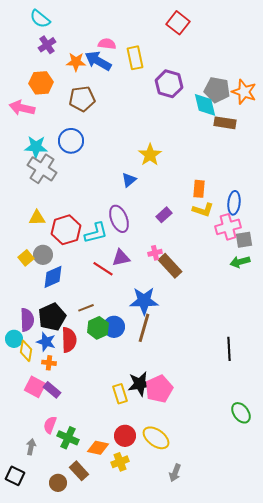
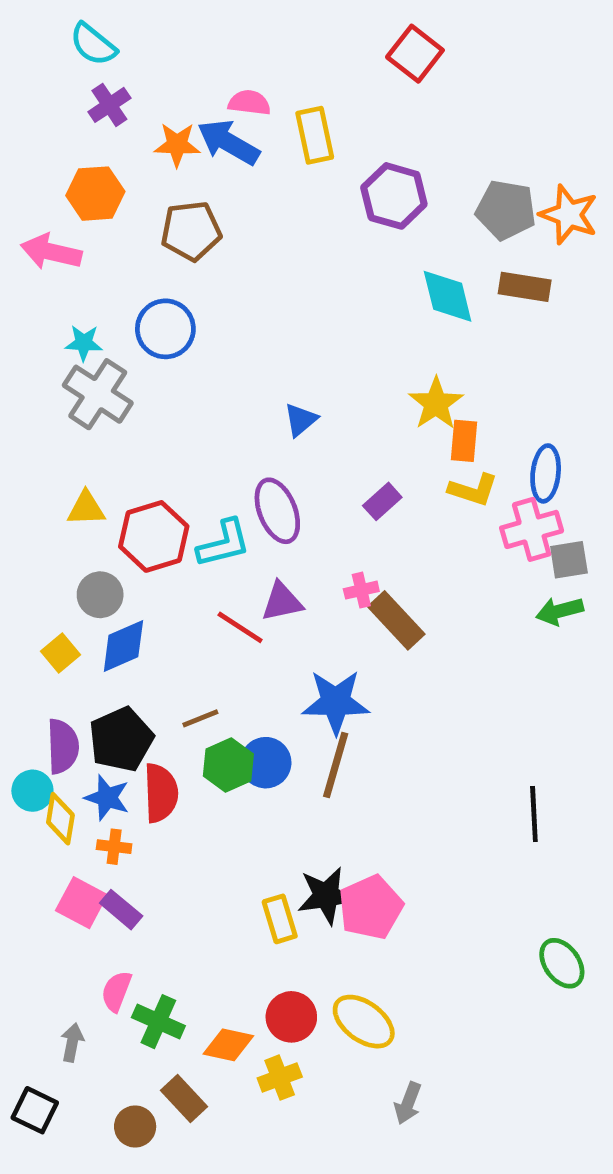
cyan diamond: (205, 105) -> (448, 296), moved
cyan star: (36, 147) -> (84, 343), size x0.7
yellow star: (150, 155) -> (436, 403), moved
yellow square: (26, 258) -> (60, 653), moved

